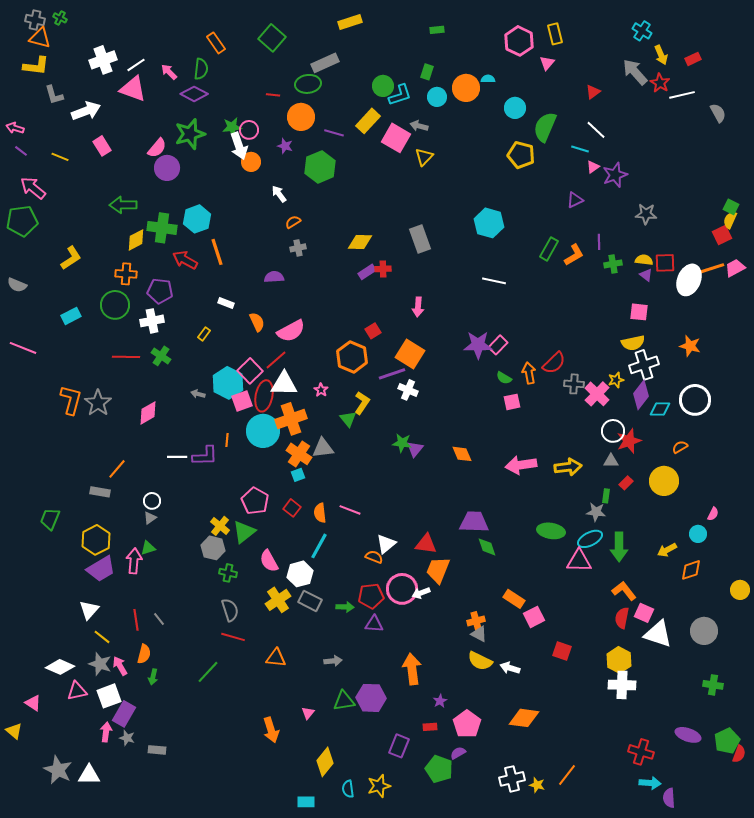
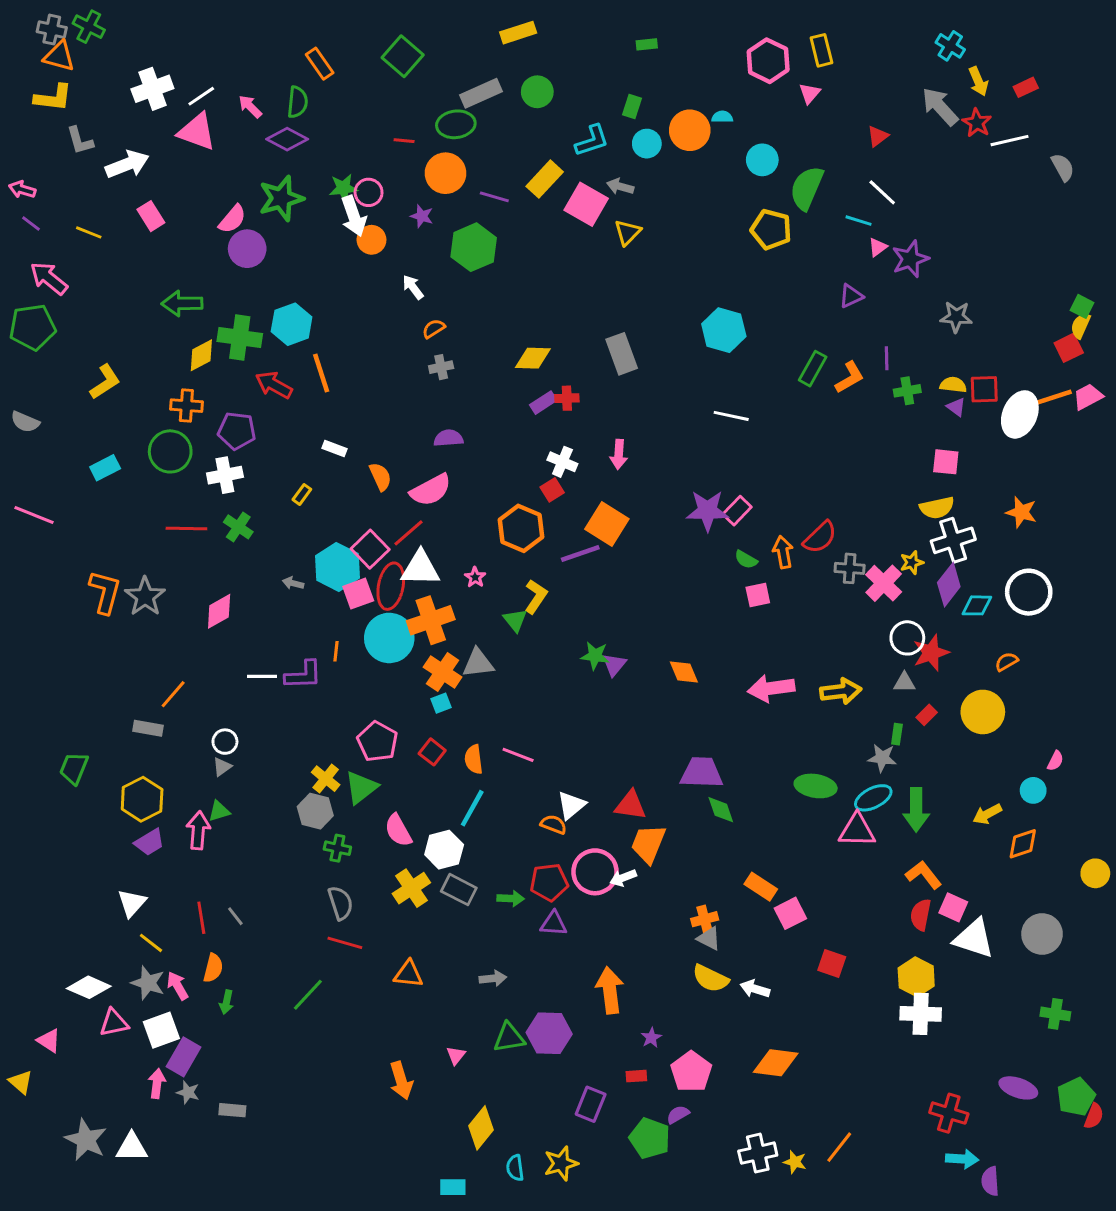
green cross: (60, 18) -> (89, 27), size x1.5
green circle: (383, 86) -> (537, 92), moved
purple semicircle: (274, 277) -> (448, 438), moved
white cross: (408, 390) -> (562, 462), moved
purple trapezoid: (101, 569) -> (149, 842), size x0.7

